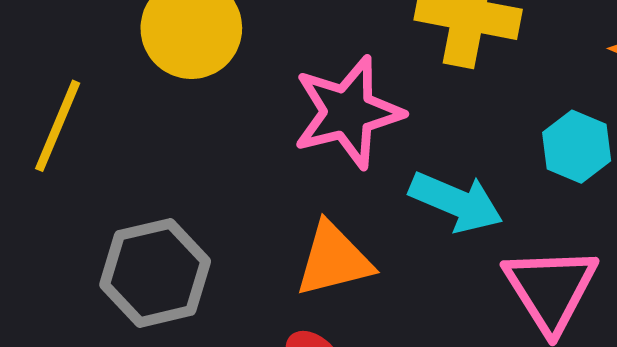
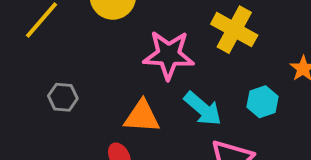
gray hexagon: (155, 273) -> (63, 97), size x0.6

